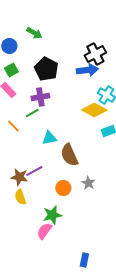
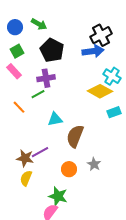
green arrow: (34, 33) -> (39, 24), moved
brown semicircle: (69, 155) -> (75, 136), turned 45
yellow semicircle: (20, 197) -> (26, 178), turned 42
green star: (52, 215) -> (58, 196), turned 30

